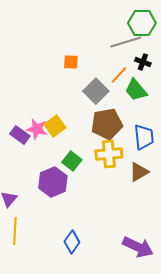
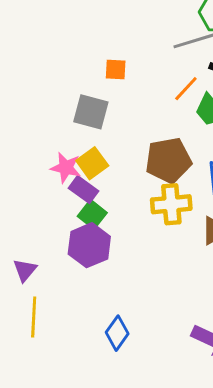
gray square: (96, 91) -> (91, 112), moved, turned -30
purple rectangle: (20, 135) -> (83, 190), moved
green square: (72, 161) -> (92, 214), moved

